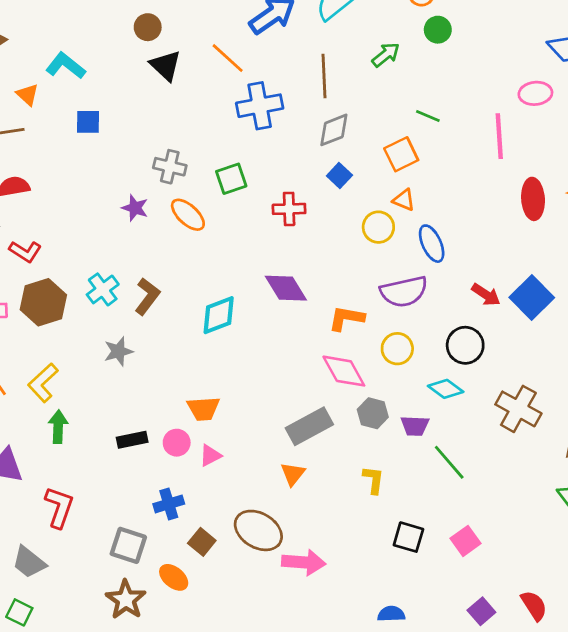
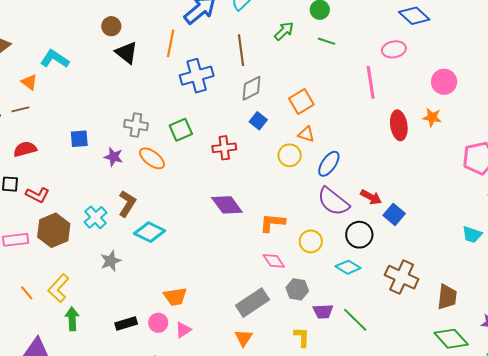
orange line: (228, 58) -> (171, 43), turned 64
green line: (428, 116) -> (327, 41), moved
blue square: (88, 122) -> (79, 139), moved
blue ellipse: (432, 244) -> (329, 164), turned 64
purple semicircle: (404, 292) -> (333, 201), moved, turned 56
brown L-shape: (147, 296) -> (127, 204), moved
blue square: (532, 297) -> (394, 214), moved, size x0.7
cyan diamond: (219, 315) -> (150, 232), moved, turned 52
pink diamond: (344, 371) -> (274, 261), size x0.7
purple trapezoid: (415, 426) -> (323, 311), moved

